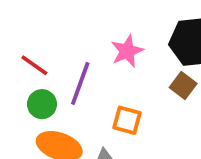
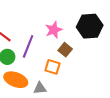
brown square: (183, 86) -> (65, 50), moved

